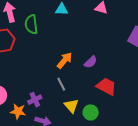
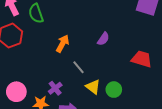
orange arrow: (65, 60) -> (63, 44), moved
red trapezoid: (106, 86) -> (142, 59), moved

